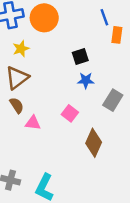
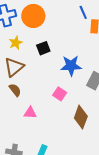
black square: (80, 56) -> (43, 48), moved
blue star: (86, 80) -> (71, 66), size x1.5
pink triangle: (33, 123) -> (30, 113), moved

